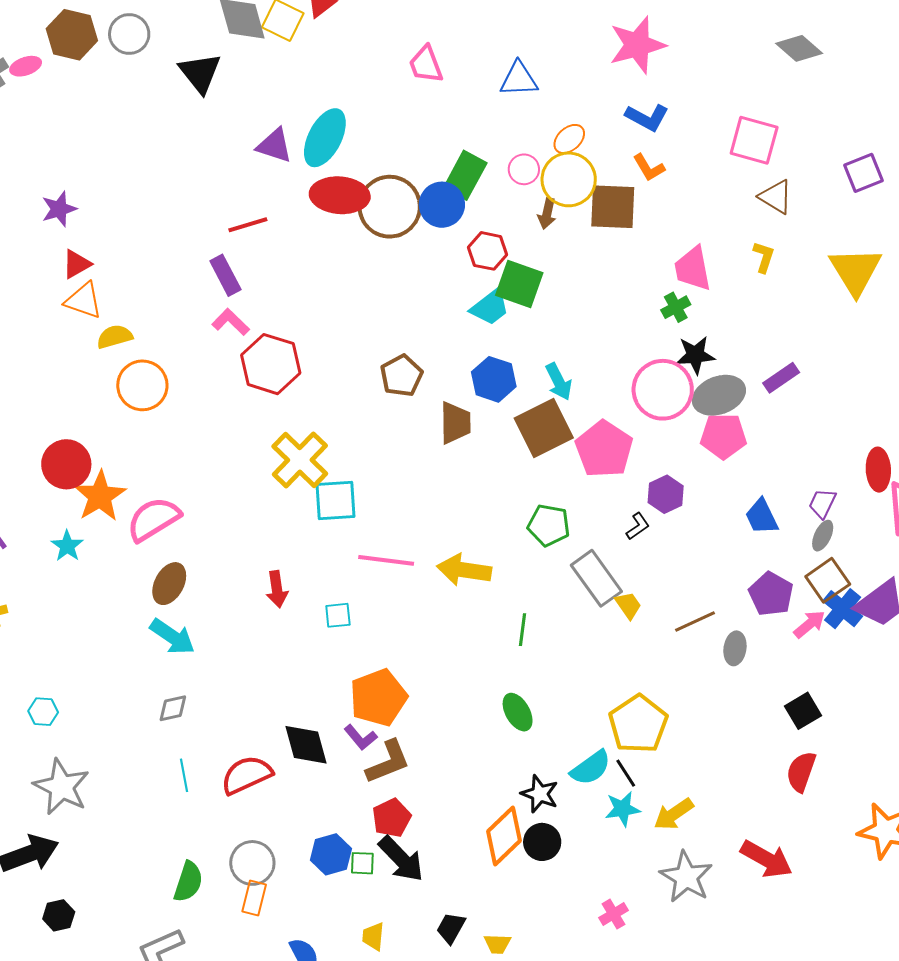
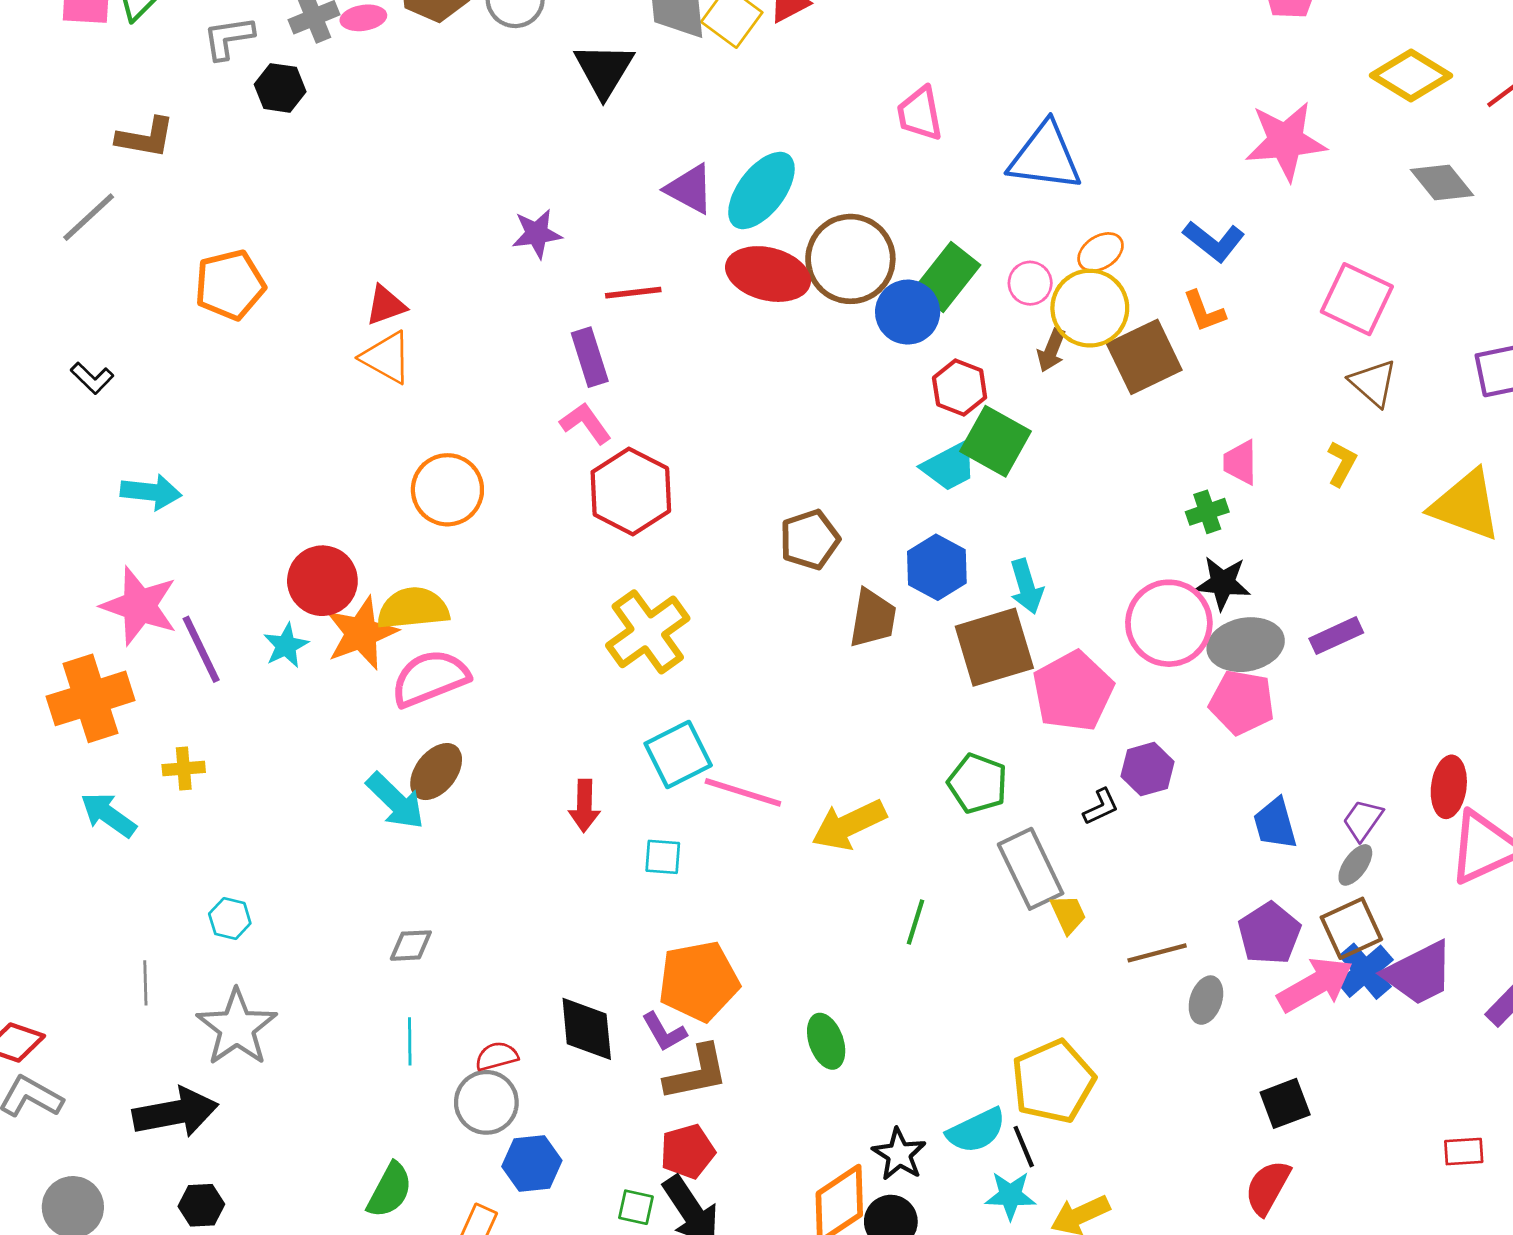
pink star: (637, 45) -> (1286, 141), moved
blue triangle: (519, 79) -> (1045, 157), size x1.4
brown circle: (390, 207) -> (850, 259), moved
brown square: (613, 207) -> (1144, 357), turned -38
purple star: (59, 209) -> (537, 234), moved
pink trapezoid: (693, 269) -> (1240, 462), size x0.7
yellow triangle: (855, 271) -> (1466, 505), turned -48
yellow semicircle: (115, 337) -> (413, 608), moved, size x1.4
cyan square: (336, 501) -> (678, 754), moved, turned -33
cyan star: (67, 546) -> (286, 646), moved
yellow arrow: (464, 570) -> (849, 825), turned -44
pink arrow: (809, 624) -> (1315, 985), size x1.6
cyan arrow: (172, 637) -> (395, 801), moved
green ellipse: (518, 712) -> (826, 1041), moved
red semicircle: (247, 775) -> (497, 1056), size x0.6
blue hexagon: (331, 854) -> (532, 1163), moved
gray circle: (252, 863) -> (486, 1102), moved

